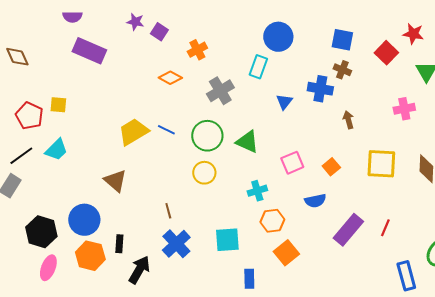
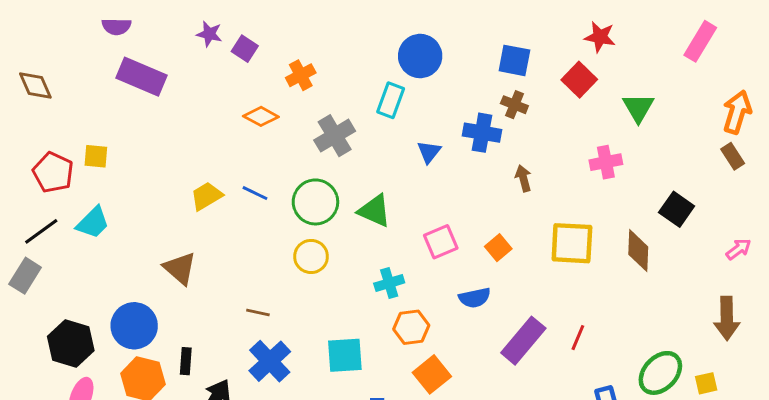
red star: (413, 34) -> (600, 37), moved
yellow trapezoid: (133, 132) -> (206, 196), size x0.7
brown line: (168, 211) -> (258, 313), turned -63

